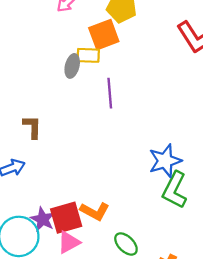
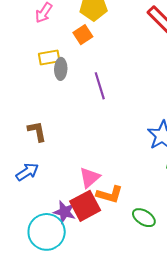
orange square: (104, 35) -> (83, 35), size x0.7
yellow rectangle: (88, 55) -> (49, 58), moved
pink triangle: (69, 242) -> (90, 178), moved

